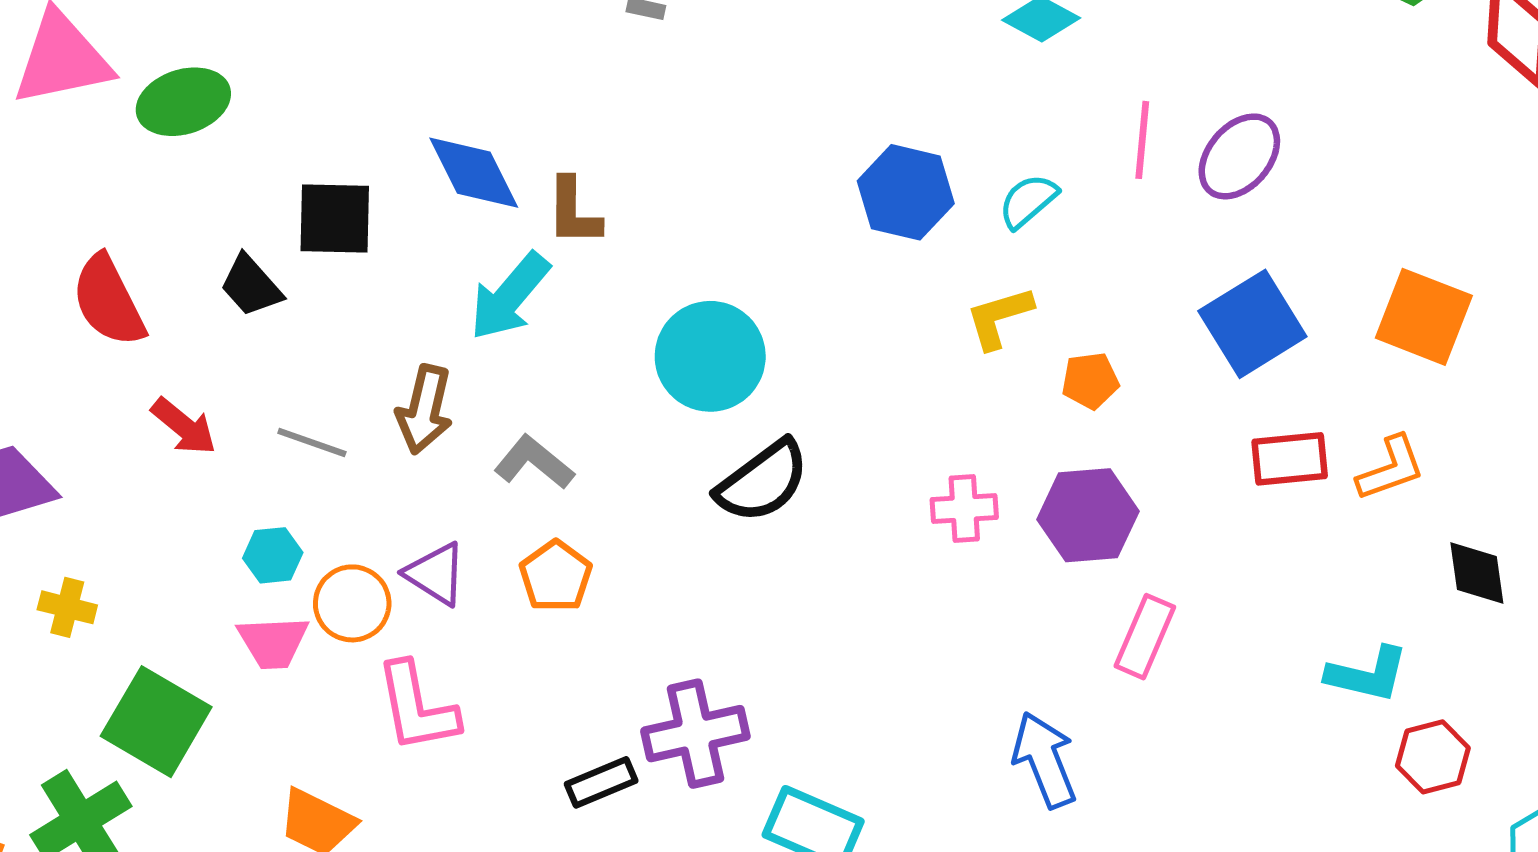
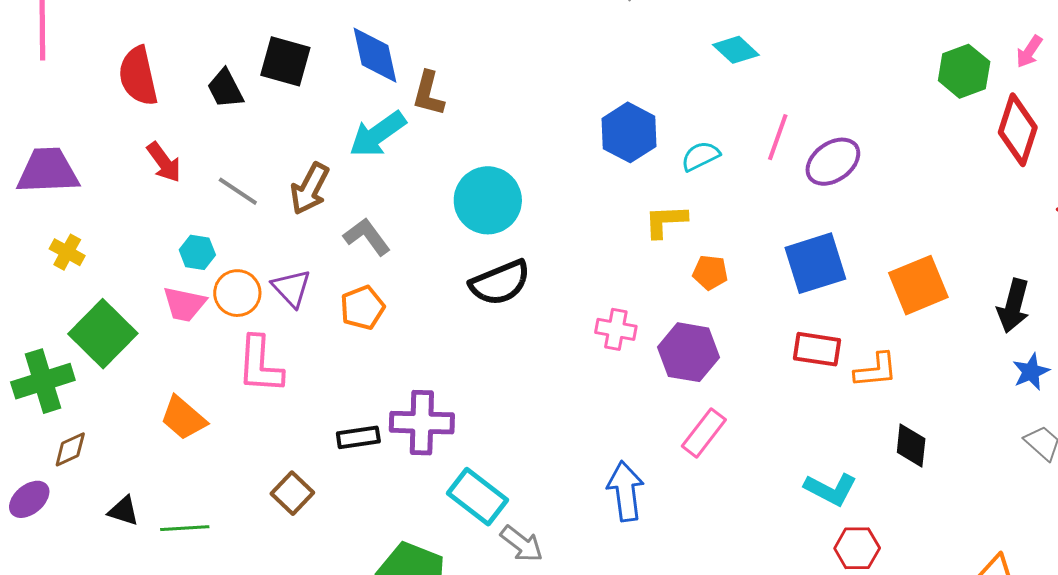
orange square: (1424, 317) -> (918, 285), turned 32

